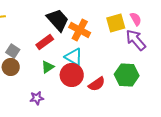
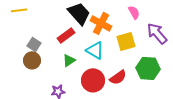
pink semicircle: (136, 19) -> (134, 12), moved
yellow square: (116, 23) -> (126, 41), moved
red circle: (72, 75) -> (93, 80), moved

